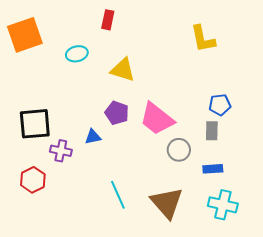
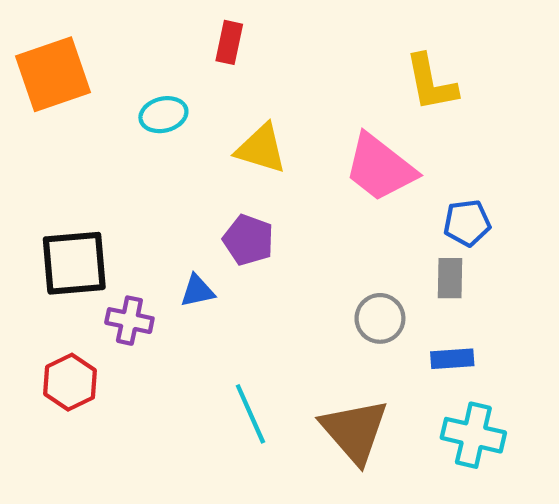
pink trapezoid: (157, 119) -> (380, 168), moved

